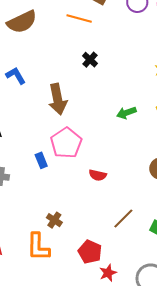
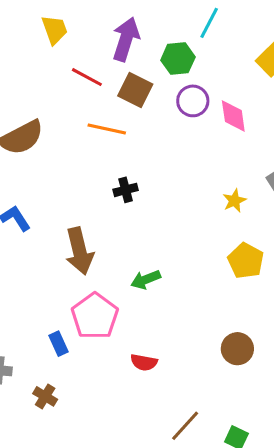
black cross: (90, 60) -> (126, 190), turned 35
green arrow: (126, 113) -> (146, 280), moved
brown cross: (54, 220) -> (45, 396), moved

